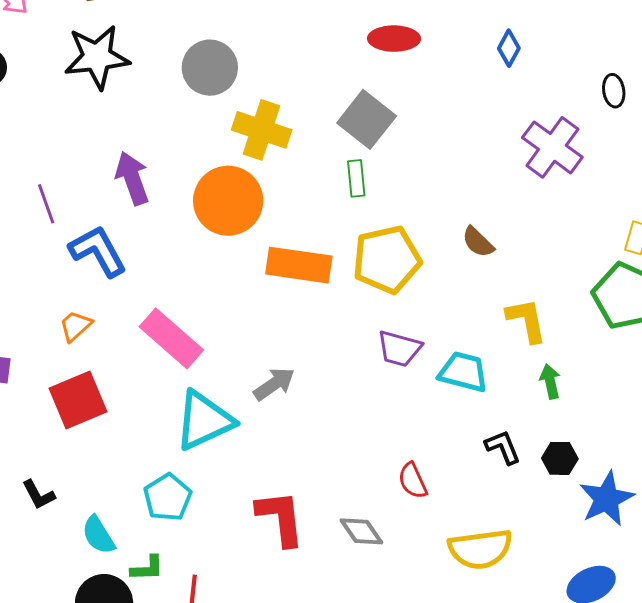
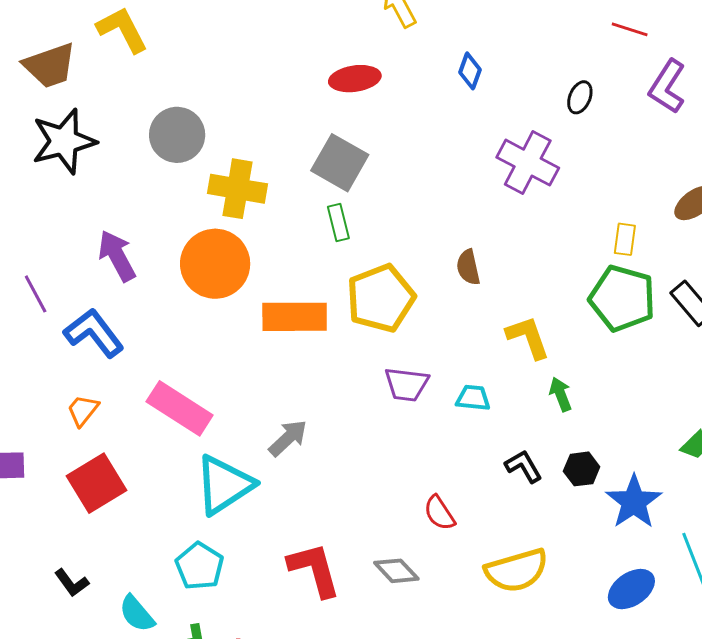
black ellipse: (614, 91) -> (580, 97), turned 40
brown semicircle: (478, 242) -> (468, 267), turned 42
cyan trapezoid: (463, 372) -> (473, 398), size x0.7

